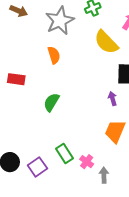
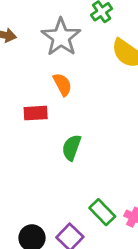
red rectangle: (16, 79) -> (36, 113), moved

